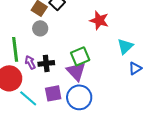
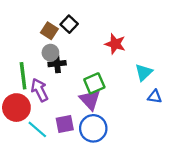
purple arrow: (30, 62) -> (39, 90), size x1.5
black cross: (46, 63) -> (57, 64), moved
blue triangle: (135, 68) -> (155, 97), turned 40

